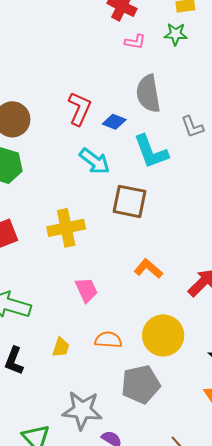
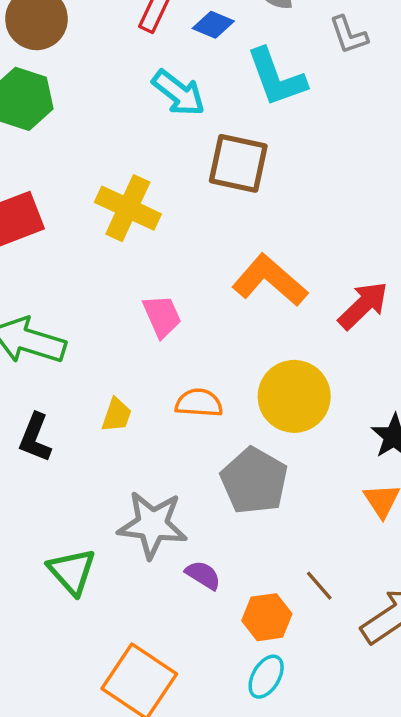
yellow cross: (66, 228) -> (128, 208), turned 36
orange L-shape: (148, 269) -> (270, 280), size x1.5
gray pentagon: (141, 384) -> (254, 481), turned -30

